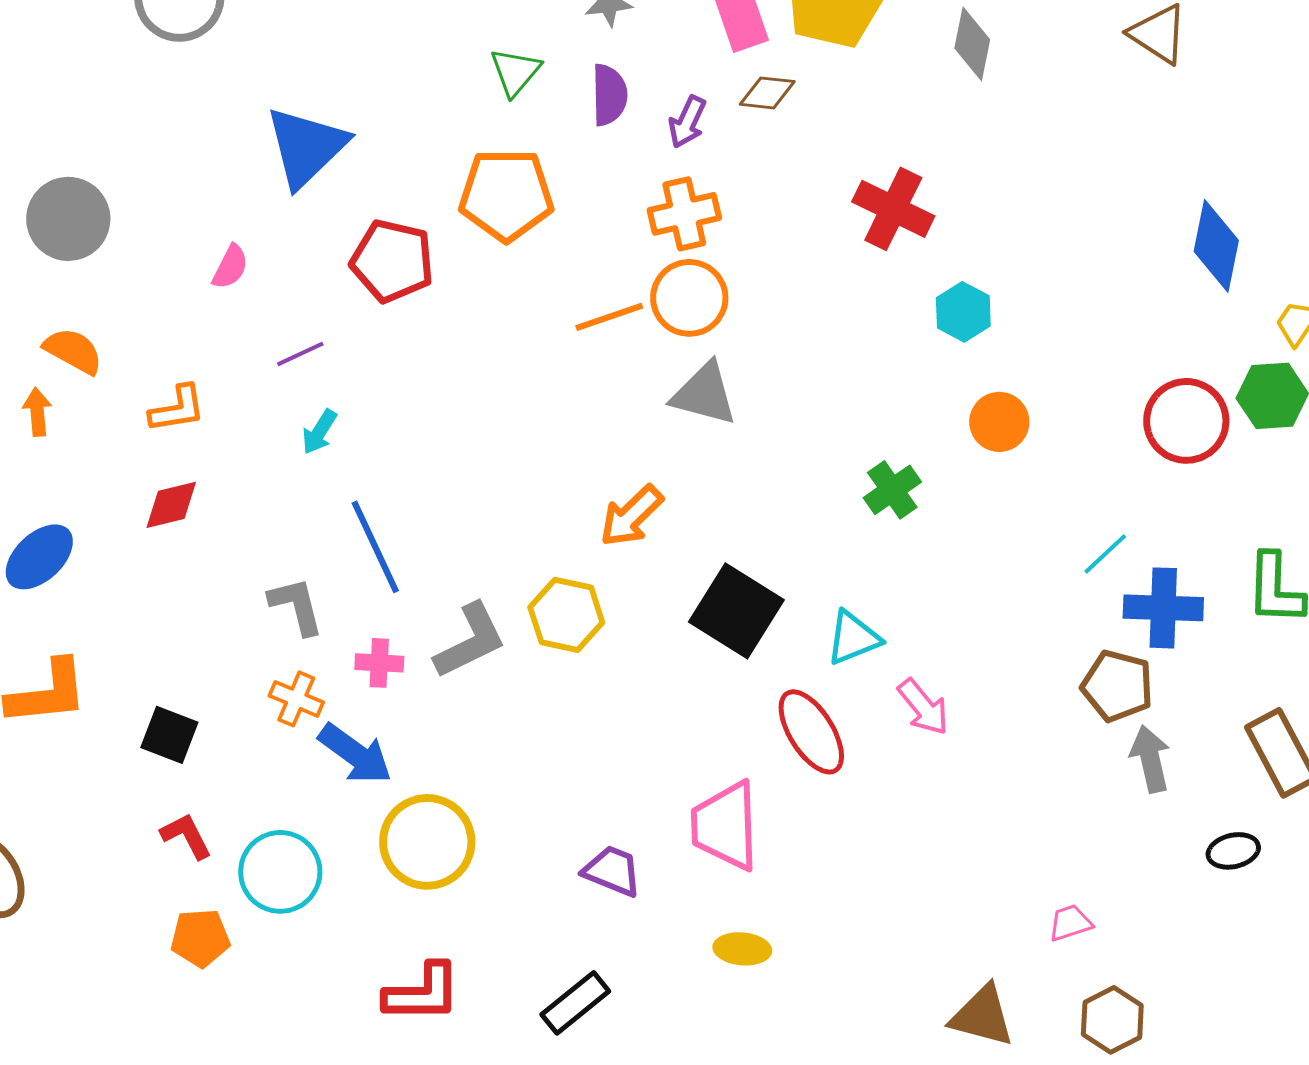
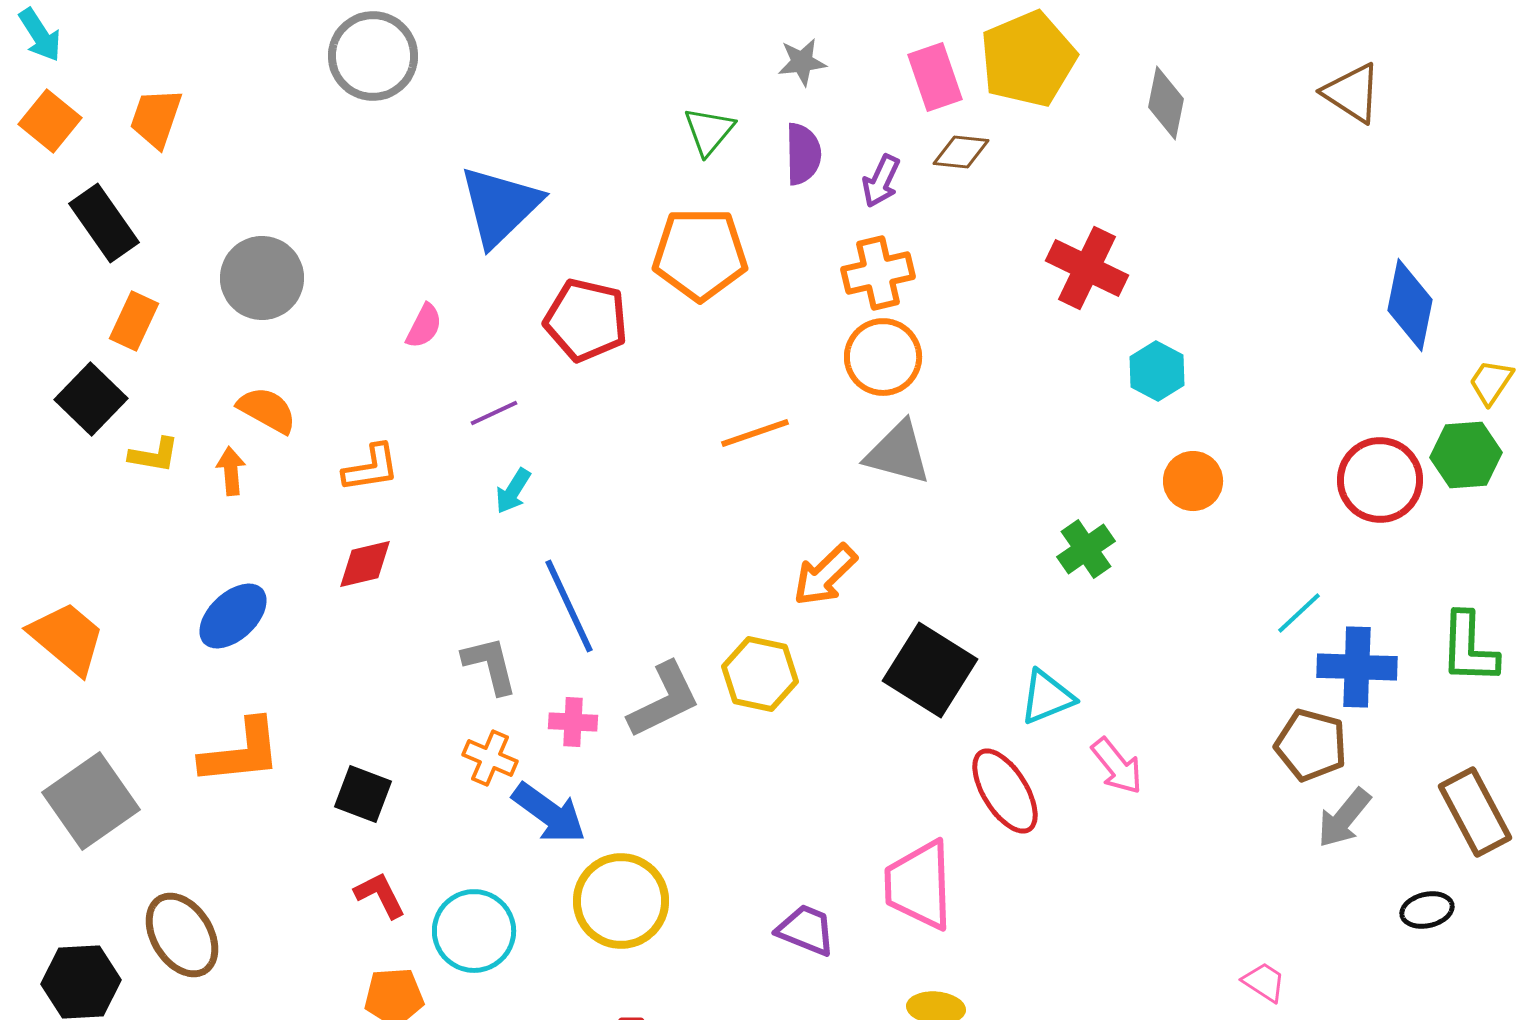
orange line: (609, 317) -> (755, 433), moved
gray arrow: (1150, 759) -> (1344, 818), turned -128
pink trapezoid: (1070, 923) -> (1264, 982), turned 51

